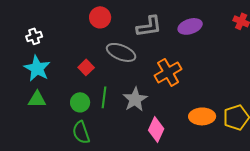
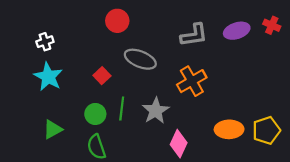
gray L-shape: (149, 26) -> (194, 35), moved
purple ellipse: (190, 26) -> (237, 31), moved
green triangle: (37, 99) -> (53, 129), moved, turned -30

